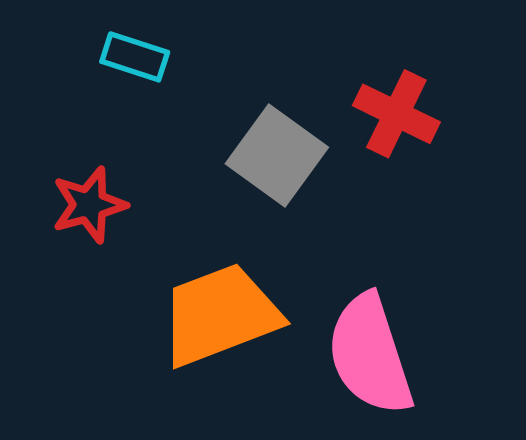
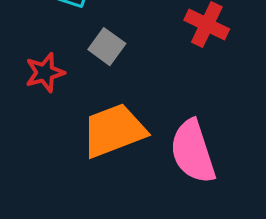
gray square: (277, 156) -> (107, 47), moved, size x0.7

